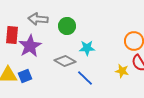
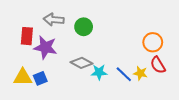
purple star: (30, 46) -> (45, 47), turned -30
cyan star: (87, 48) -> (99, 72), moved
blue line: (85, 78) -> (124, 74), moved

